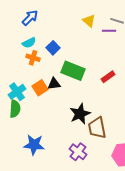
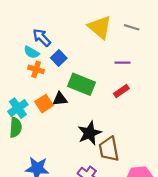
blue arrow: (30, 18) -> (42, 38), moved, turned -90
yellow triangle: (89, 21) -> (100, 27), size x1.6
purple line: (109, 31) -> (123, 63), moved
cyan semicircle: (29, 43) -> (31, 52), turned 56

